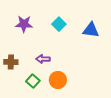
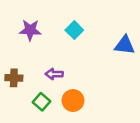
blue triangle: (91, 30) -> (125, 45), moved

